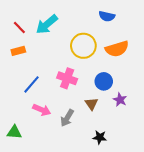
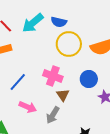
blue semicircle: (107, 16) -> (59, 22), moved
brown triangle: (92, 104) -> (63, 95), moved

